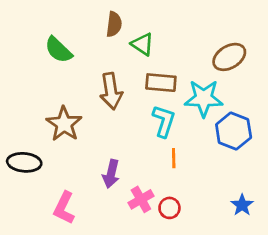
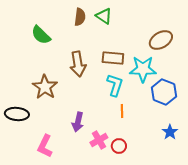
green triangle: (142, 44) -> (104, 16), moved
blue star: (242, 205) -> (170, 132), moved

